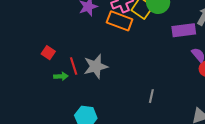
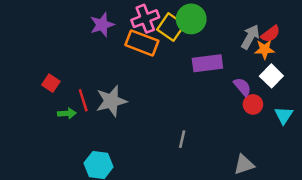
purple rectangle: (184, 30) -> (207, 63), moved

